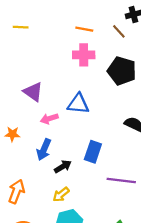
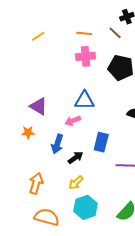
yellow line: (21, 27) -> (38, 36), moved, turned -32
purple triangle: (33, 92) -> (39, 106), moved
pink arrow: (49, 119) -> (73, 121), moved

